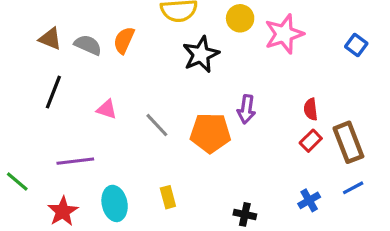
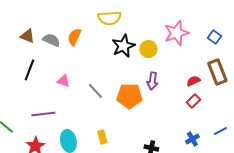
yellow circle: (240, 18) -> (148, 49), moved
blue square: (356, 45) -> (214, 37), moved
red semicircle: (311, 109) -> (193, 81), turned 72
brown rectangle: (348, 142) -> (217, 72), moved

